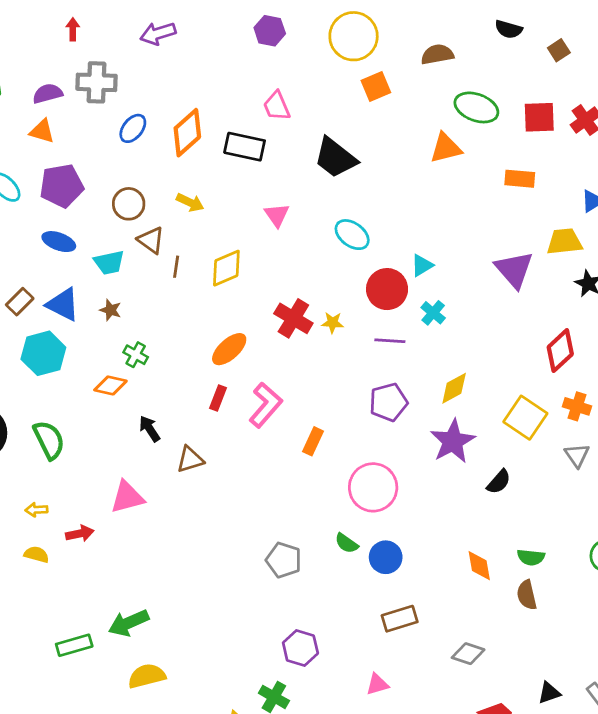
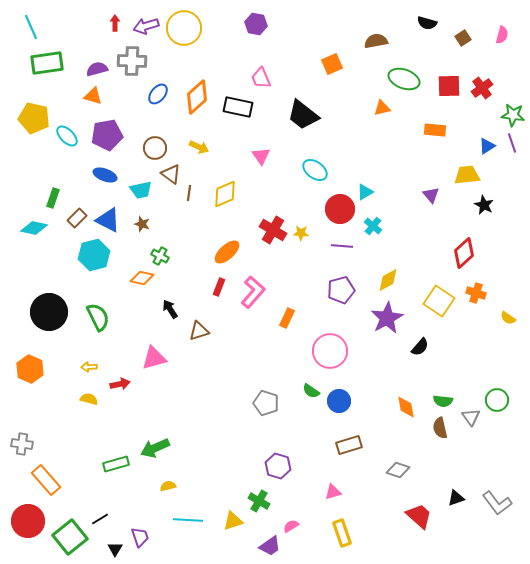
purple arrow: (158, 33) -> (146, 26), moved
yellow circle: (354, 36) -> (184, 28), moved
orange triangle: (446, 148) -> (382, 108), size x0.7
purple triangle: (514, 270) -> (431, 195), size x0.6
gray triangle: (577, 455) -> (471, 417), moved
yellow semicircle: (147, 676) -> (168, 486), size x0.6

